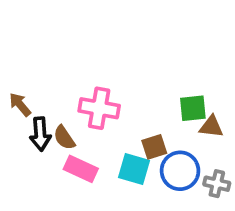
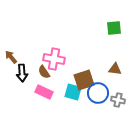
green square: (193, 108) -> (114, 28), moved
brown semicircle: (64, 138) -> (44, 72), moved
brown square: (154, 147) -> (84, 80), size x1.5

